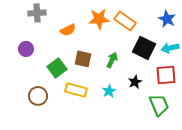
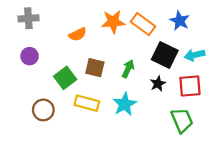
gray cross: (37, 13) -> (28, 18), moved
blue star: (167, 19) -> (180, 21), moved
black star: (135, 82) -> (158, 84), moved
cyan star: (109, 91) -> (125, 104), size x1.5

